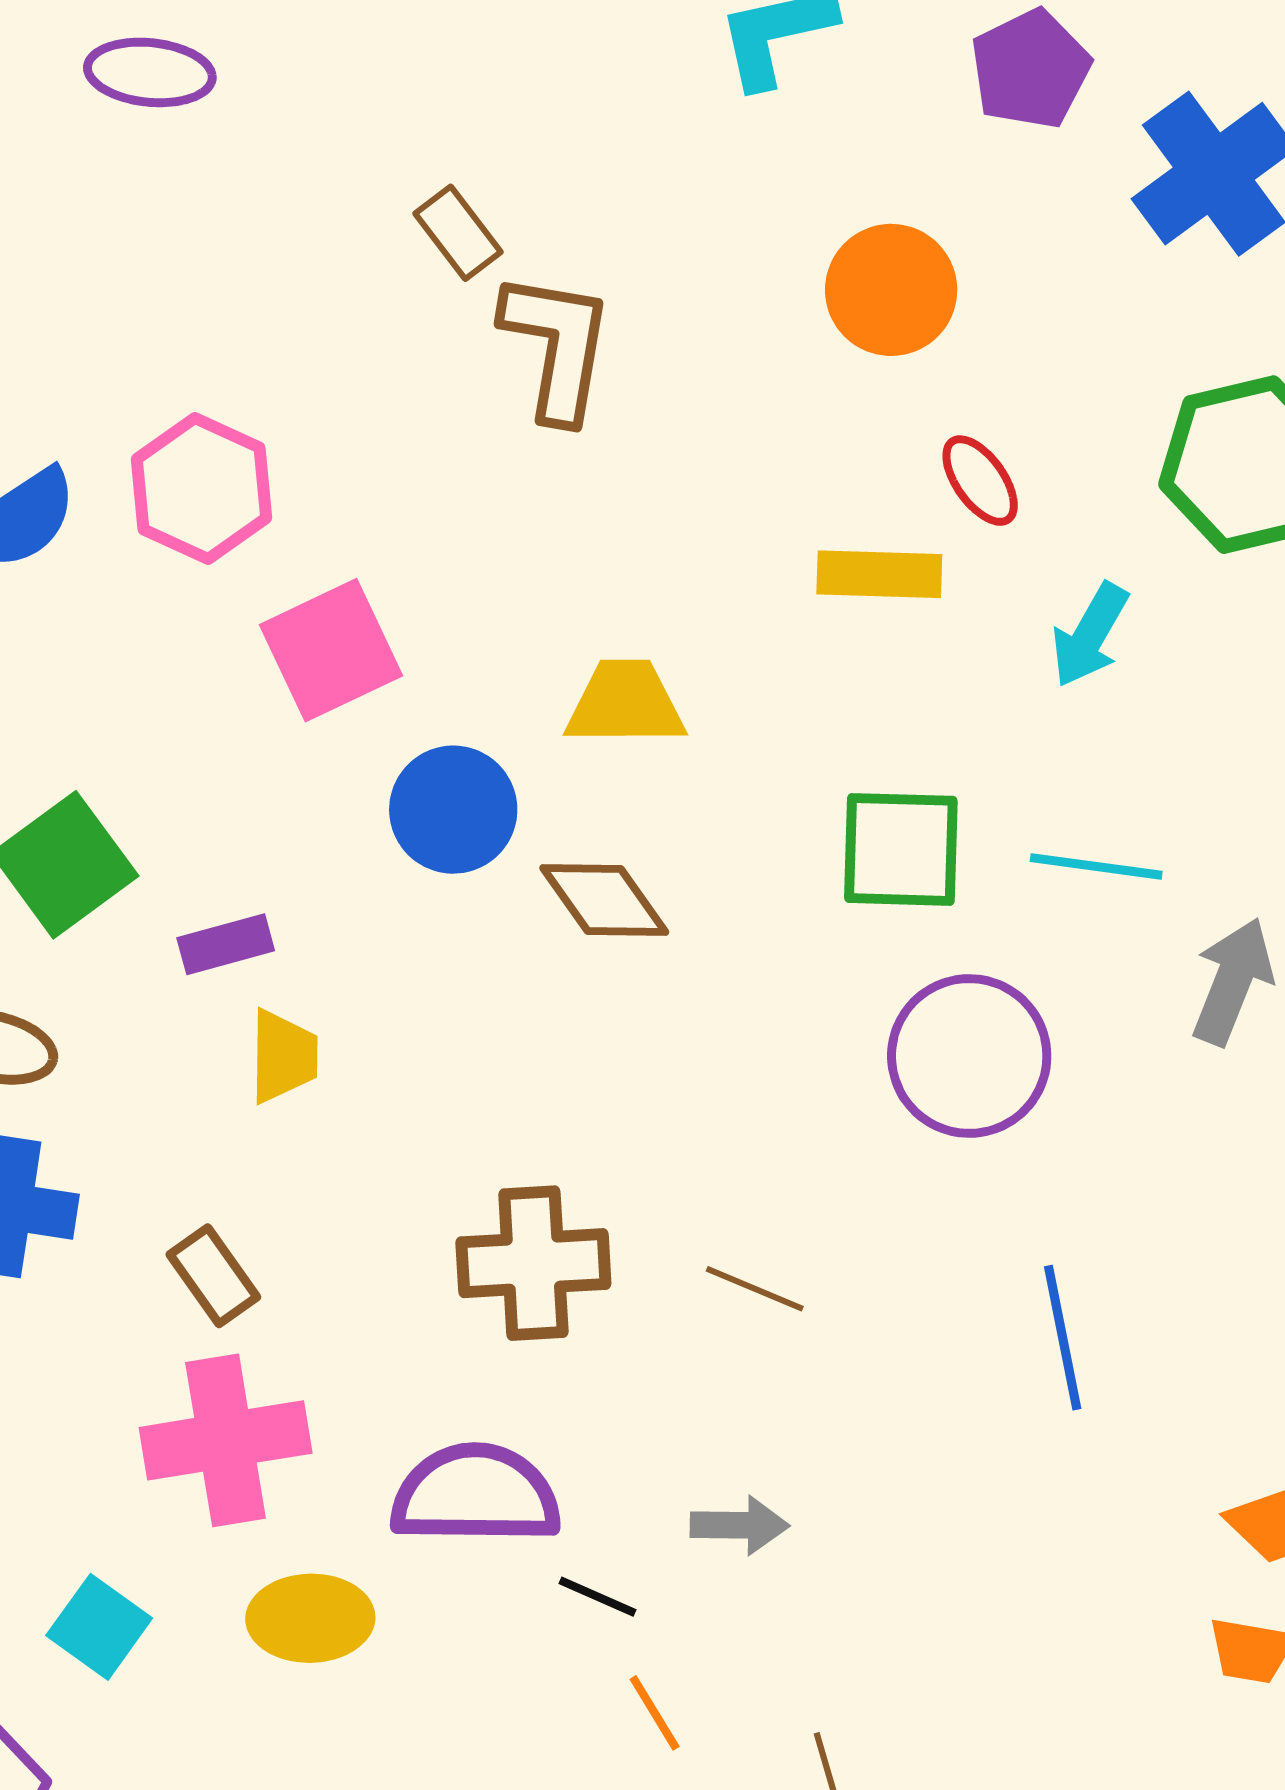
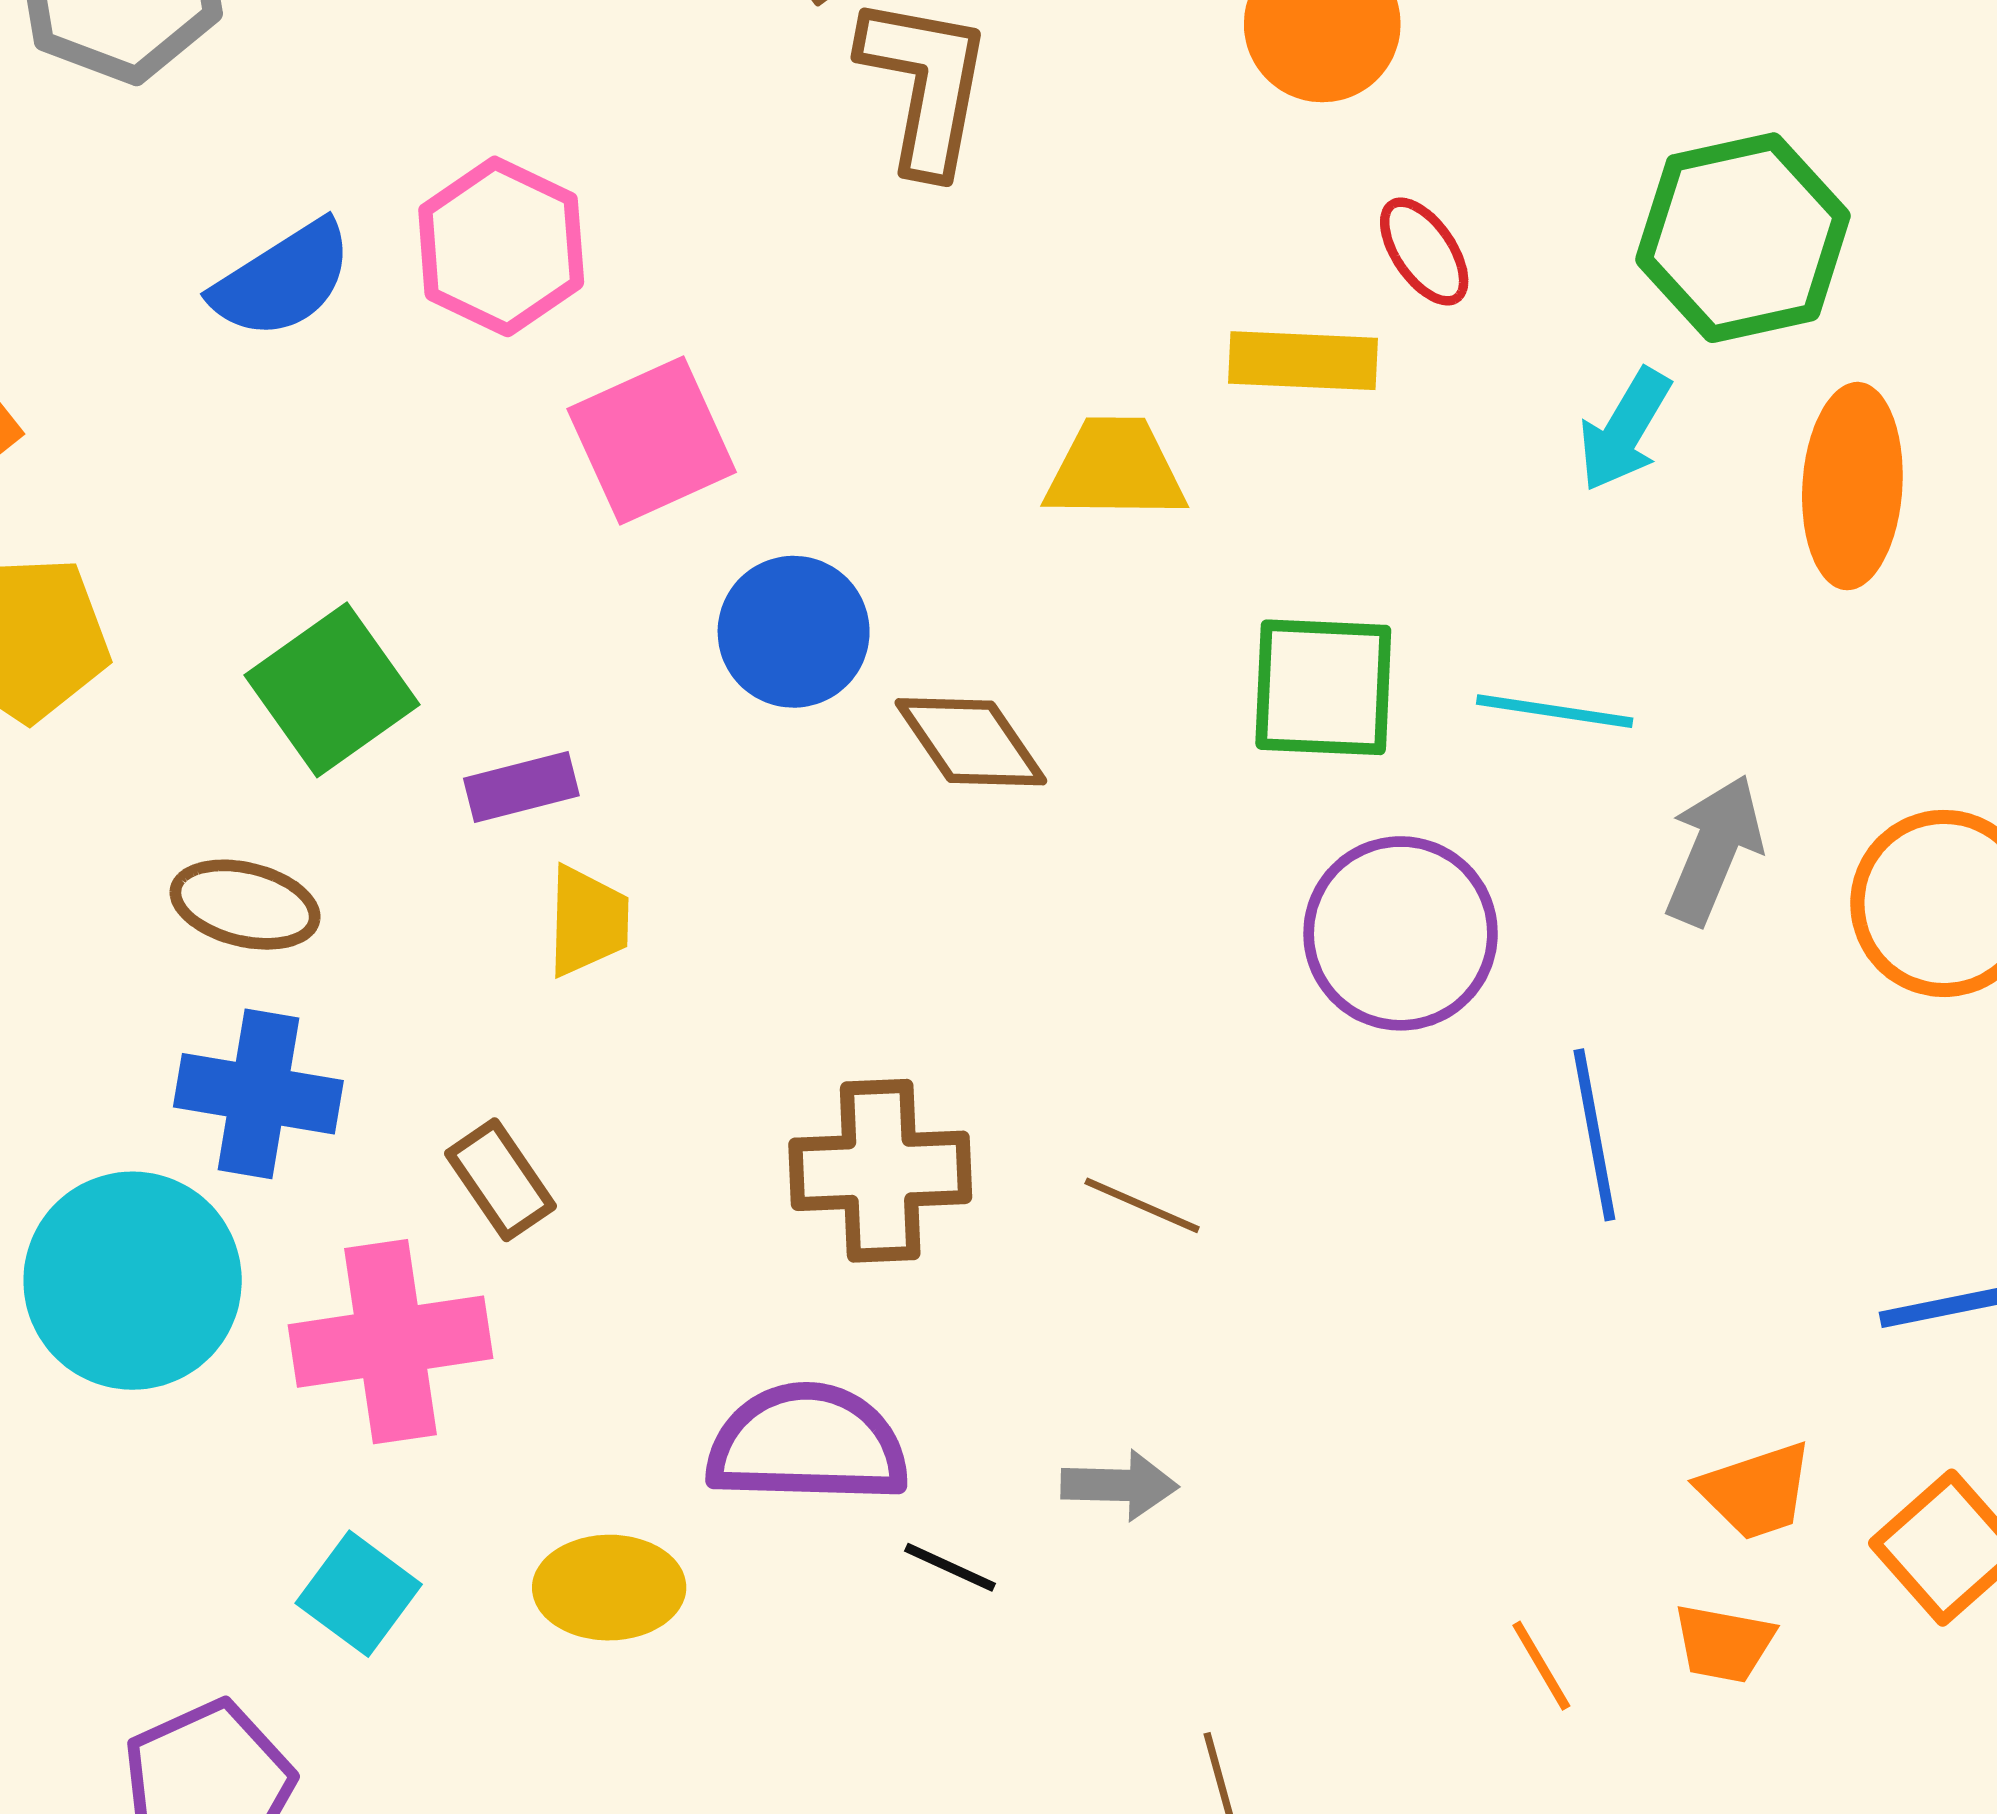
cyan arrow: (1090, 635) -> (1625, 430), moved
yellow trapezoid: (625, 703) -> (1115, 469), moved
blue line: (1063, 1338) -> (1594, 1135), moved
pink cross: (226, 1440) -> (390, 1342), moved
orange line: (655, 1713) -> (1541, 1666), moved

